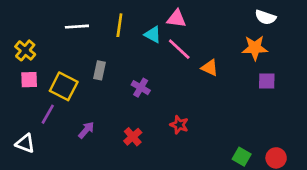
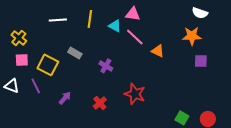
gray rectangle: (100, 70) -> (75, 53), turned -72
purple line: (48, 114) -> (36, 86), turned -56
red star: (179, 125) -> (135, 94), size x1.5
white triangle: (25, 143) -> (12, 86), moved

